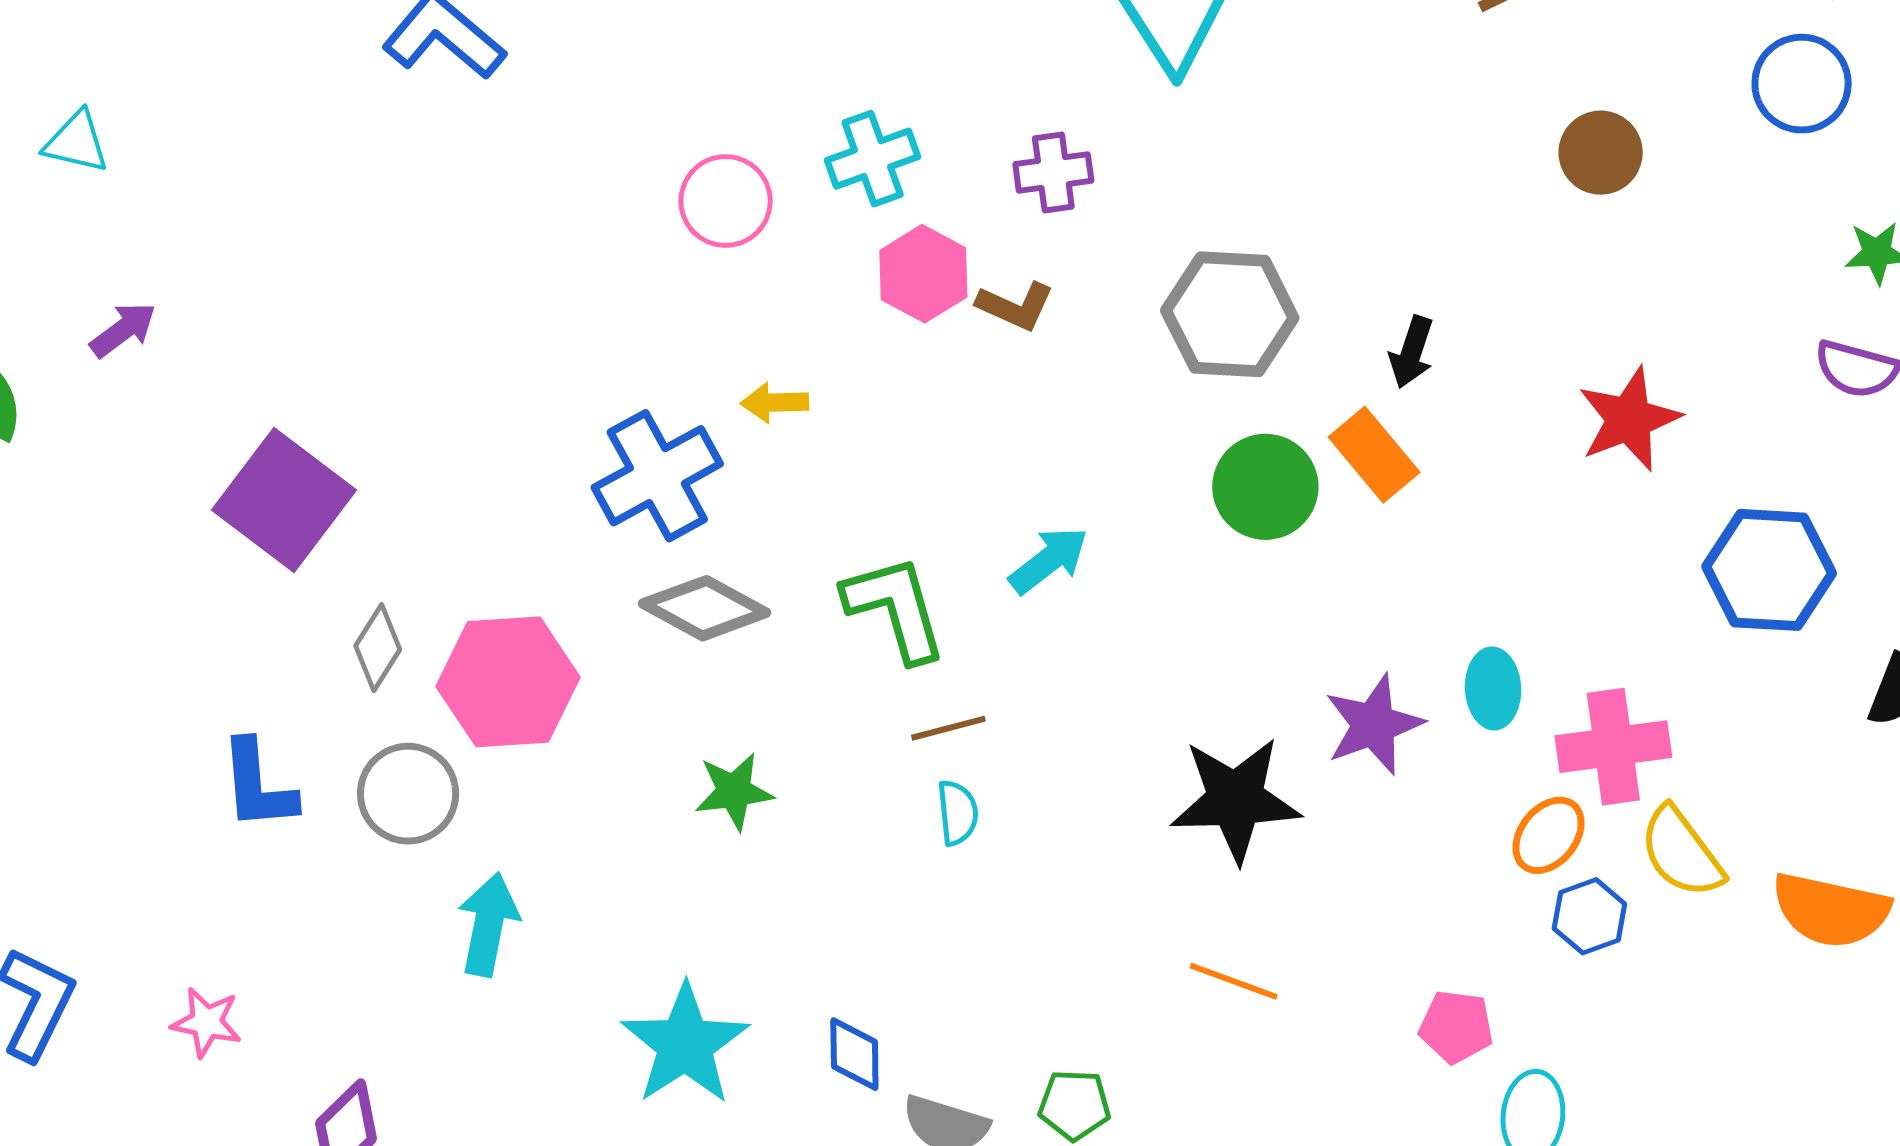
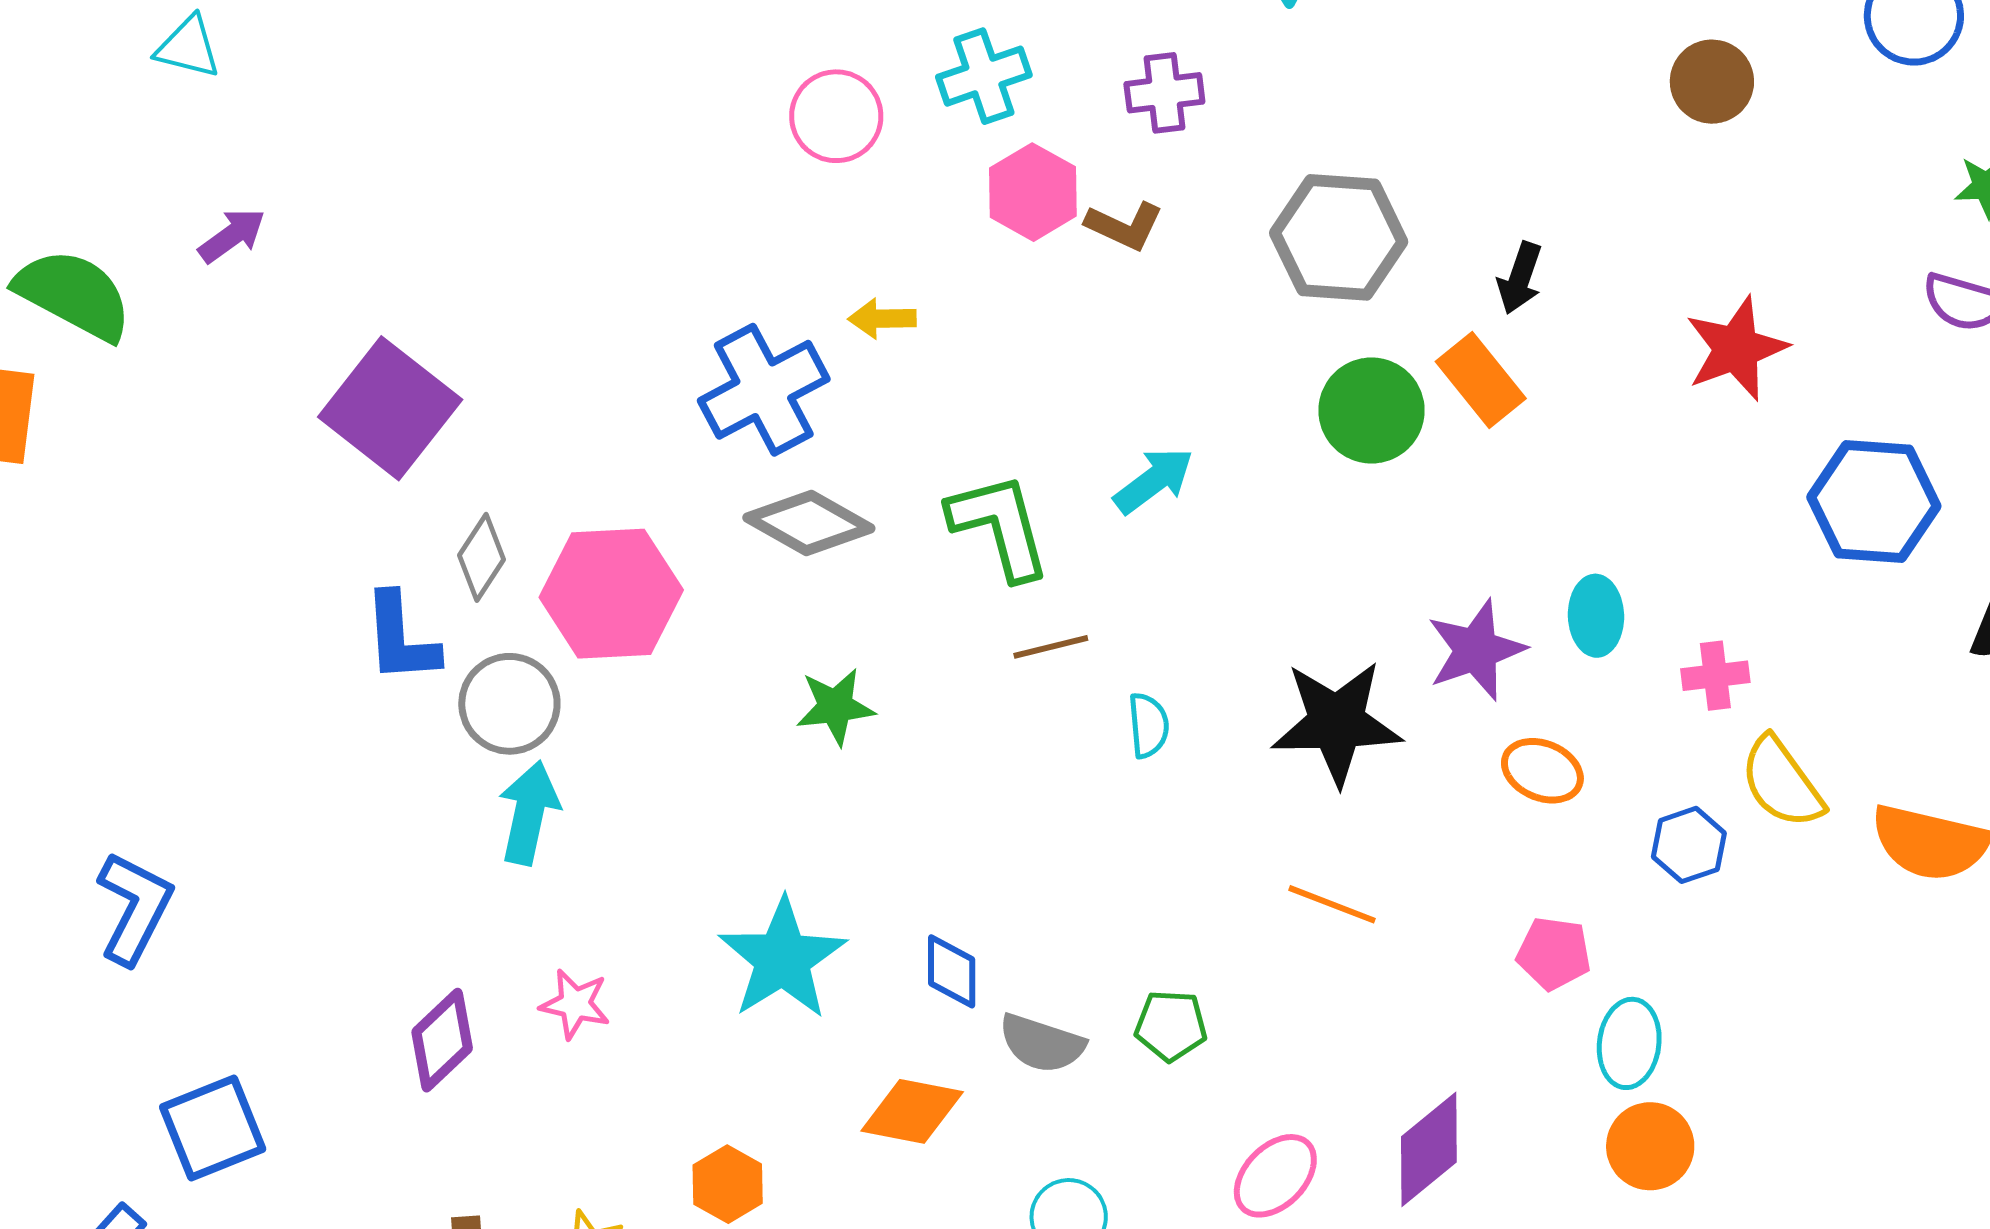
pink cross: (1613, 747) -> (1715, 676), size x0.6
blue L-shape: (258, 785) -> (401, 638), moved
cyan semicircle: (958, 813) -> (1148, 725), moved
orange ellipse: (1549, 835) -> (1542, 771), moved, turned 74
cyan arrow: (488, 924) -> (529, 813), moved
pink star: (206, 1022) -> (575, 1004), moved

